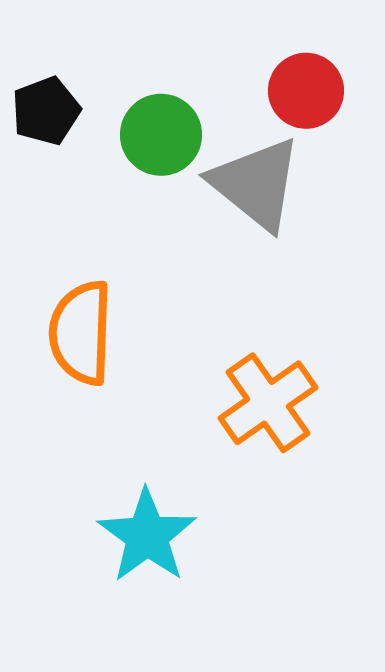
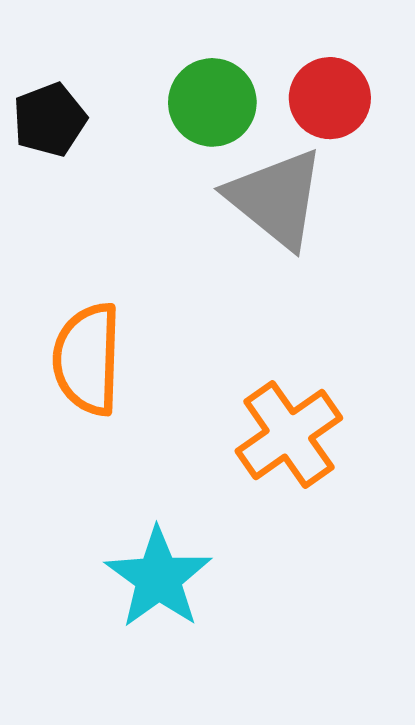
green circle: (161, 135) -> (212, 102), moved

